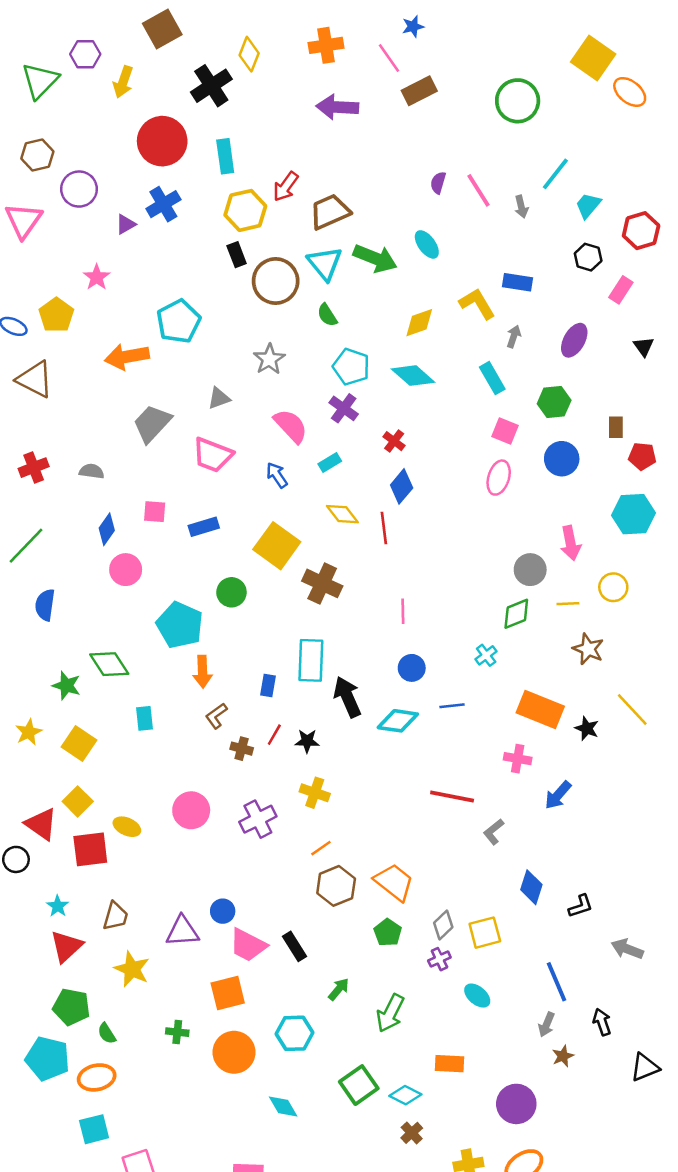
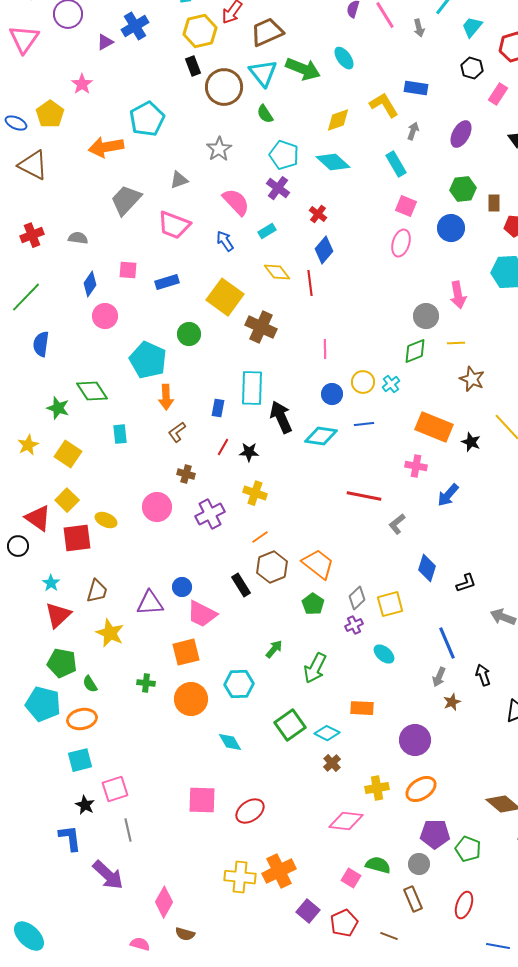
green hexagon: (554, 402) -> (463, 189), moved
yellow circle: (613, 587) -> (363, 382), moved
brown cross: (242, 749) -> (186, 474), moved
black rectangle: (294, 946) -> (241, 585), moved

